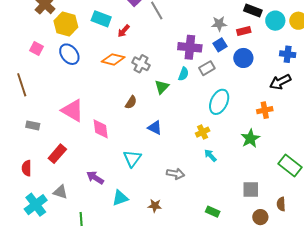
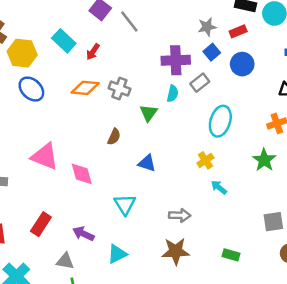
cyan rectangle: (101, 19) -> (64, 41), turned 30
red rectangle: (57, 154) -> (41, 224), moved
gray triangle: (60, 192) -> (65, 261), moved
brown star: (155, 206) -> (176, 251), moved, size x1.6

